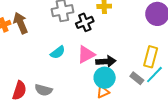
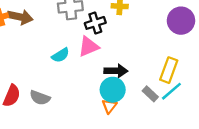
brown arrow: (20, 23) -> (20, 17), turned 120
pink triangle: (86, 54) -> (89, 47), moved
orange triangle: (103, 92) -> (109, 106), turned -32

